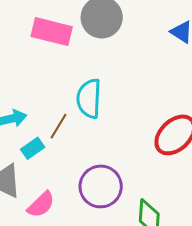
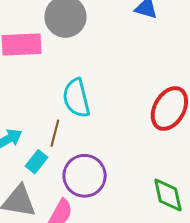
purple circle: (101, 186) -> (85, 176), moved

